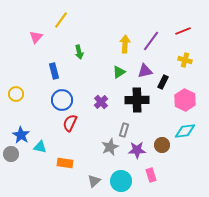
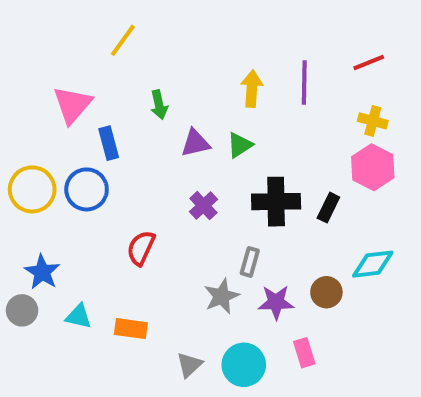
pink triangle: (36, 37) -> (72, 105), moved, size x1.5
purple line: (151, 41) -> (304, 83), turned -35
purple triangle: (145, 71) -> (195, 143), moved
black rectangle: (163, 82) -> (328, 208), moved
yellow circle: (16, 94) -> (32, 189), size x1.5
blue circle: (62, 100) -> (87, 189), moved
pink hexagon: (185, 100) -> (373, 167), moved
cyan triangle: (40, 147) -> (78, 316), moved

